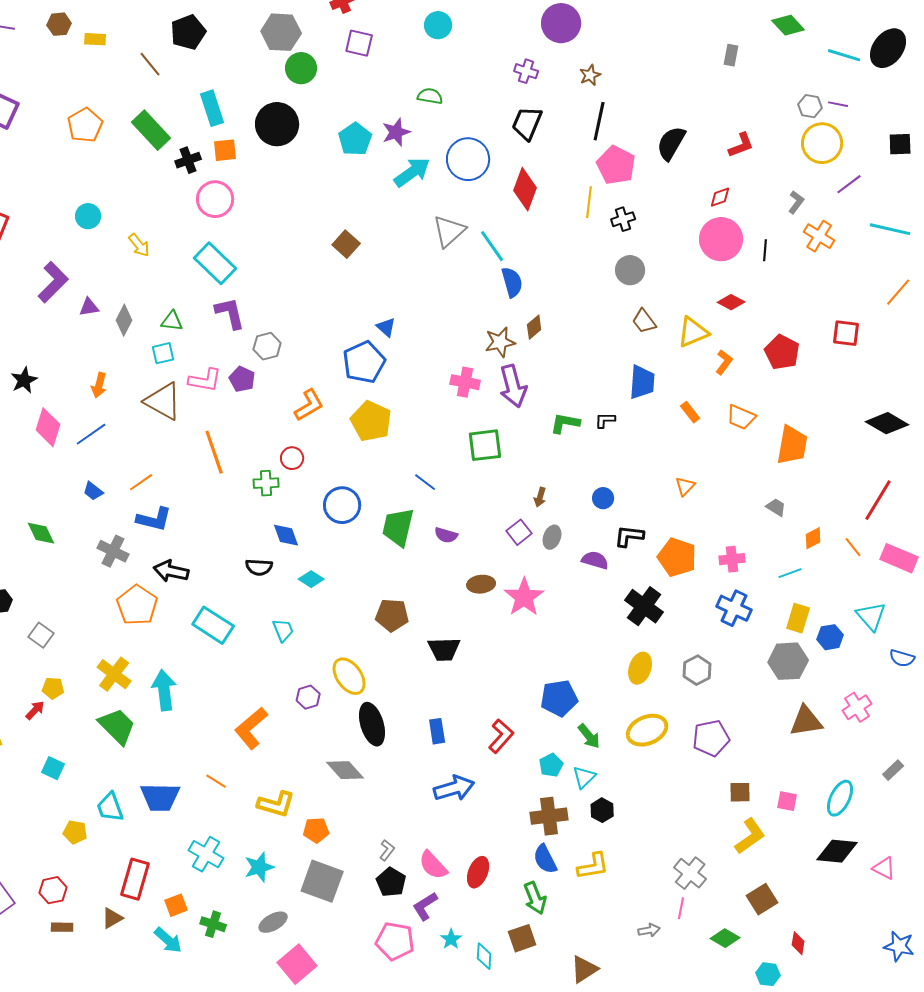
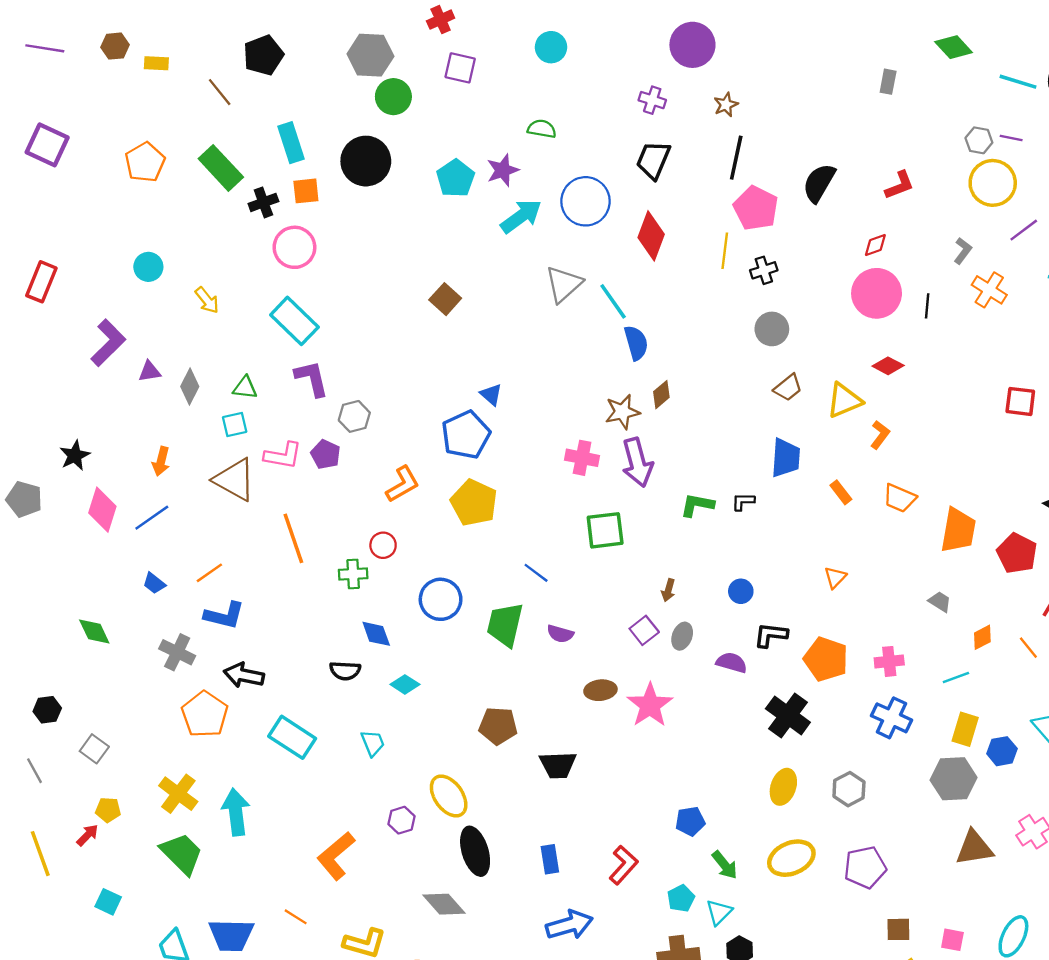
brown trapezoid: (644, 321) -> (788, 388), turned -92
red pentagon: (782, 352) -> (1017, 553), moved
blue pentagon: (559, 698) -> (690, 821), size x0.7

